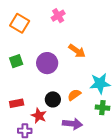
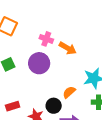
pink cross: (58, 16) -> (46, 39), moved, turned -32
black circle: (53, 99) -> (54, 106), moved

